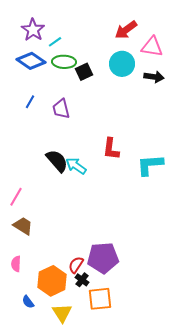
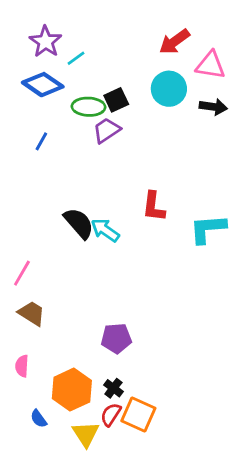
green ellipse: (64, 62) -> (88, 107), moved
purple trapezoid: (61, 109) -> (107, 130), moved, turned 70
purple pentagon: (103, 258) -> (116, 338), moved, size x0.7
red semicircle: (76, 265) -> (111, 415), moved
orange square: (100, 299) -> (138, 415), turned 30

